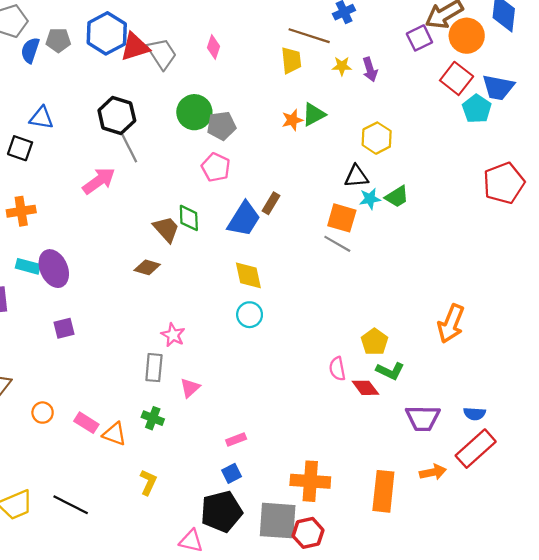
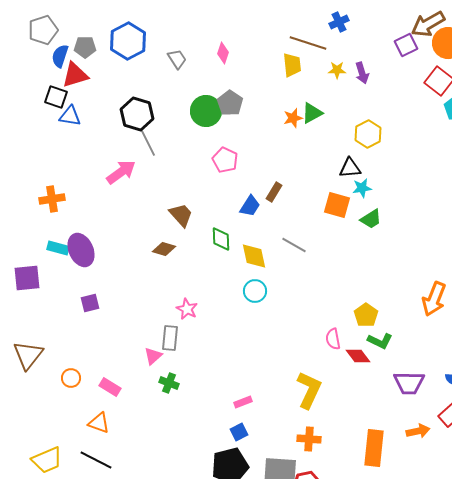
red triangle: (135, 47) -> (75, 75), moved
gray trapezoid: (162, 54) -> (177, 59), size x0.7
gray pentagon: (221, 126) -> (230, 103), moved, turned -30
black square: (20, 148) -> (56, 97), moved
green trapezoid: (397, 197) -> (371, 219), moved
green diamond: (189, 218) -> (221, 239), moved
blue trapezoid: (244, 219) -> (250, 206), size x0.7
gray line: (337, 244) -> (294, 245), moved
pink triangle: (190, 388) -> (153, 356), moved
orange triangle: (115, 434) -> (99, 423), moved
orange cross: (310, 481) -> (309, 439), size x0.7
yellow L-shape: (148, 482) -> (309, 390), moved, size x1.6

